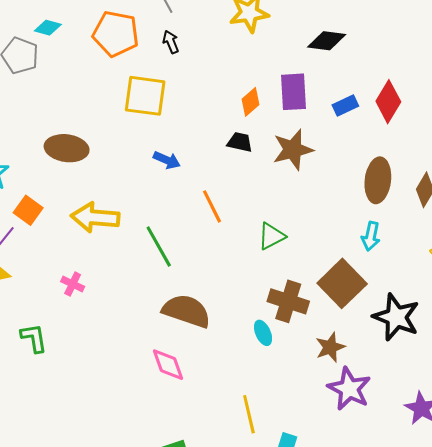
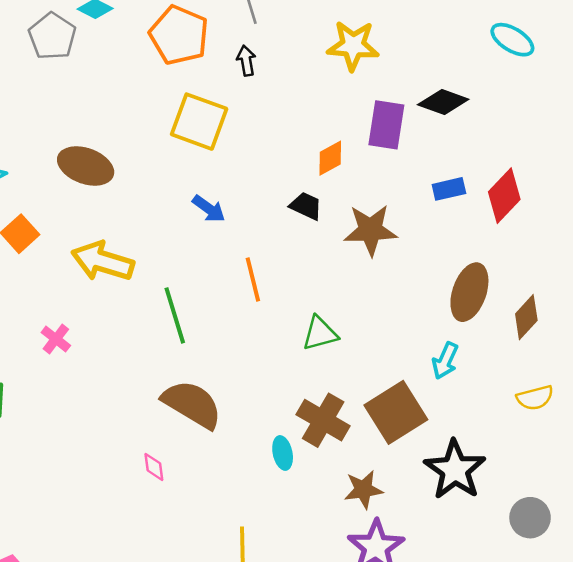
purple rectangle: (293, 92) -> (386, 125), moved
pink diamond: (168, 365) -> (154, 467), size x0.6

